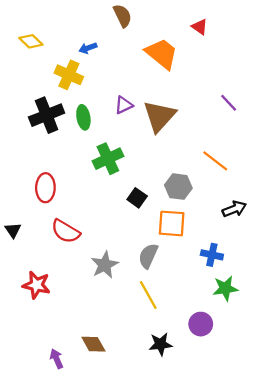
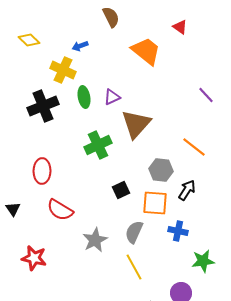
brown triangle: (159, 116) -> (136, 124), moved
green ellipse: (83, 117) -> (84, 97), moved
black square: (137, 198) -> (121, 190), moved, turned 30
black arrow: (234, 209) -> (187, 190), moved, turned -35
blue cross: (212, 255) -> (178, 231), moved

